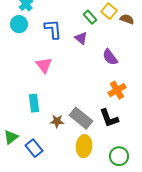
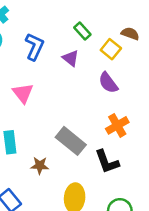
yellow square: (109, 11) -> (111, 49), moved
blue L-shape: (53, 29) -> (35, 47), turned 30
gray rectangle: (81, 118) -> (71, 141), moved

